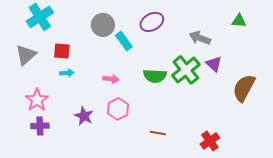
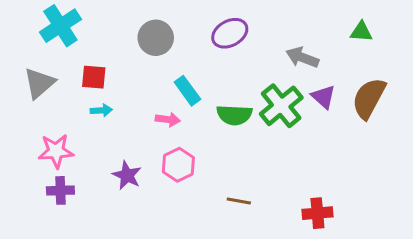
cyan rectangle: (124, 41) -> (187, 91), moved
brown semicircle: (244, 88) -> (369, 98), moved
pink star: (37, 100) -> (56, 151), turned 30
red cross: (210, 141) -> (317, 213), turned 30

